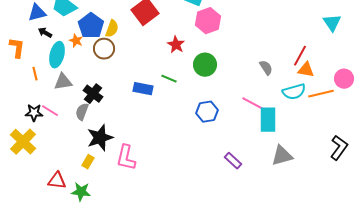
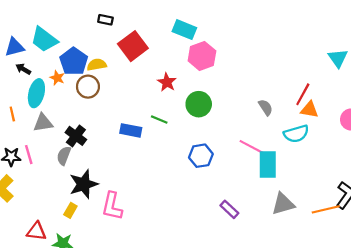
yellow semicircle: (112, 29) -> (97, 65), turned -120
orange line: (321, 94) -> (326, 209), moved
pink line: (50, 111) -> (29, 155), turned 42

